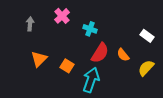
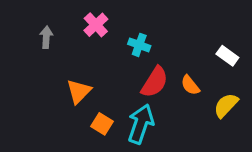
orange triangle: (39, 59) -> (79, 91), moved
orange square: (67, 66) -> (102, 124), moved

